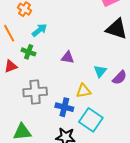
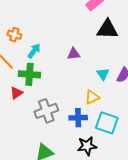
green cross: (29, 52) -> (29, 74), size x1.5
purple triangle: (68, 57) -> (74, 54), moved

